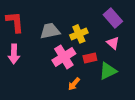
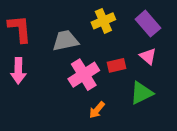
yellow cross: (79, 34) -> (103, 21), moved
red rectangle: (90, 58) -> (117, 65), moved

